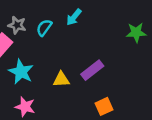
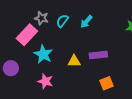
cyan arrow: (74, 17) -> (86, 22), moved
purple rectangle: (92, 70) -> (98, 55), turned 30

